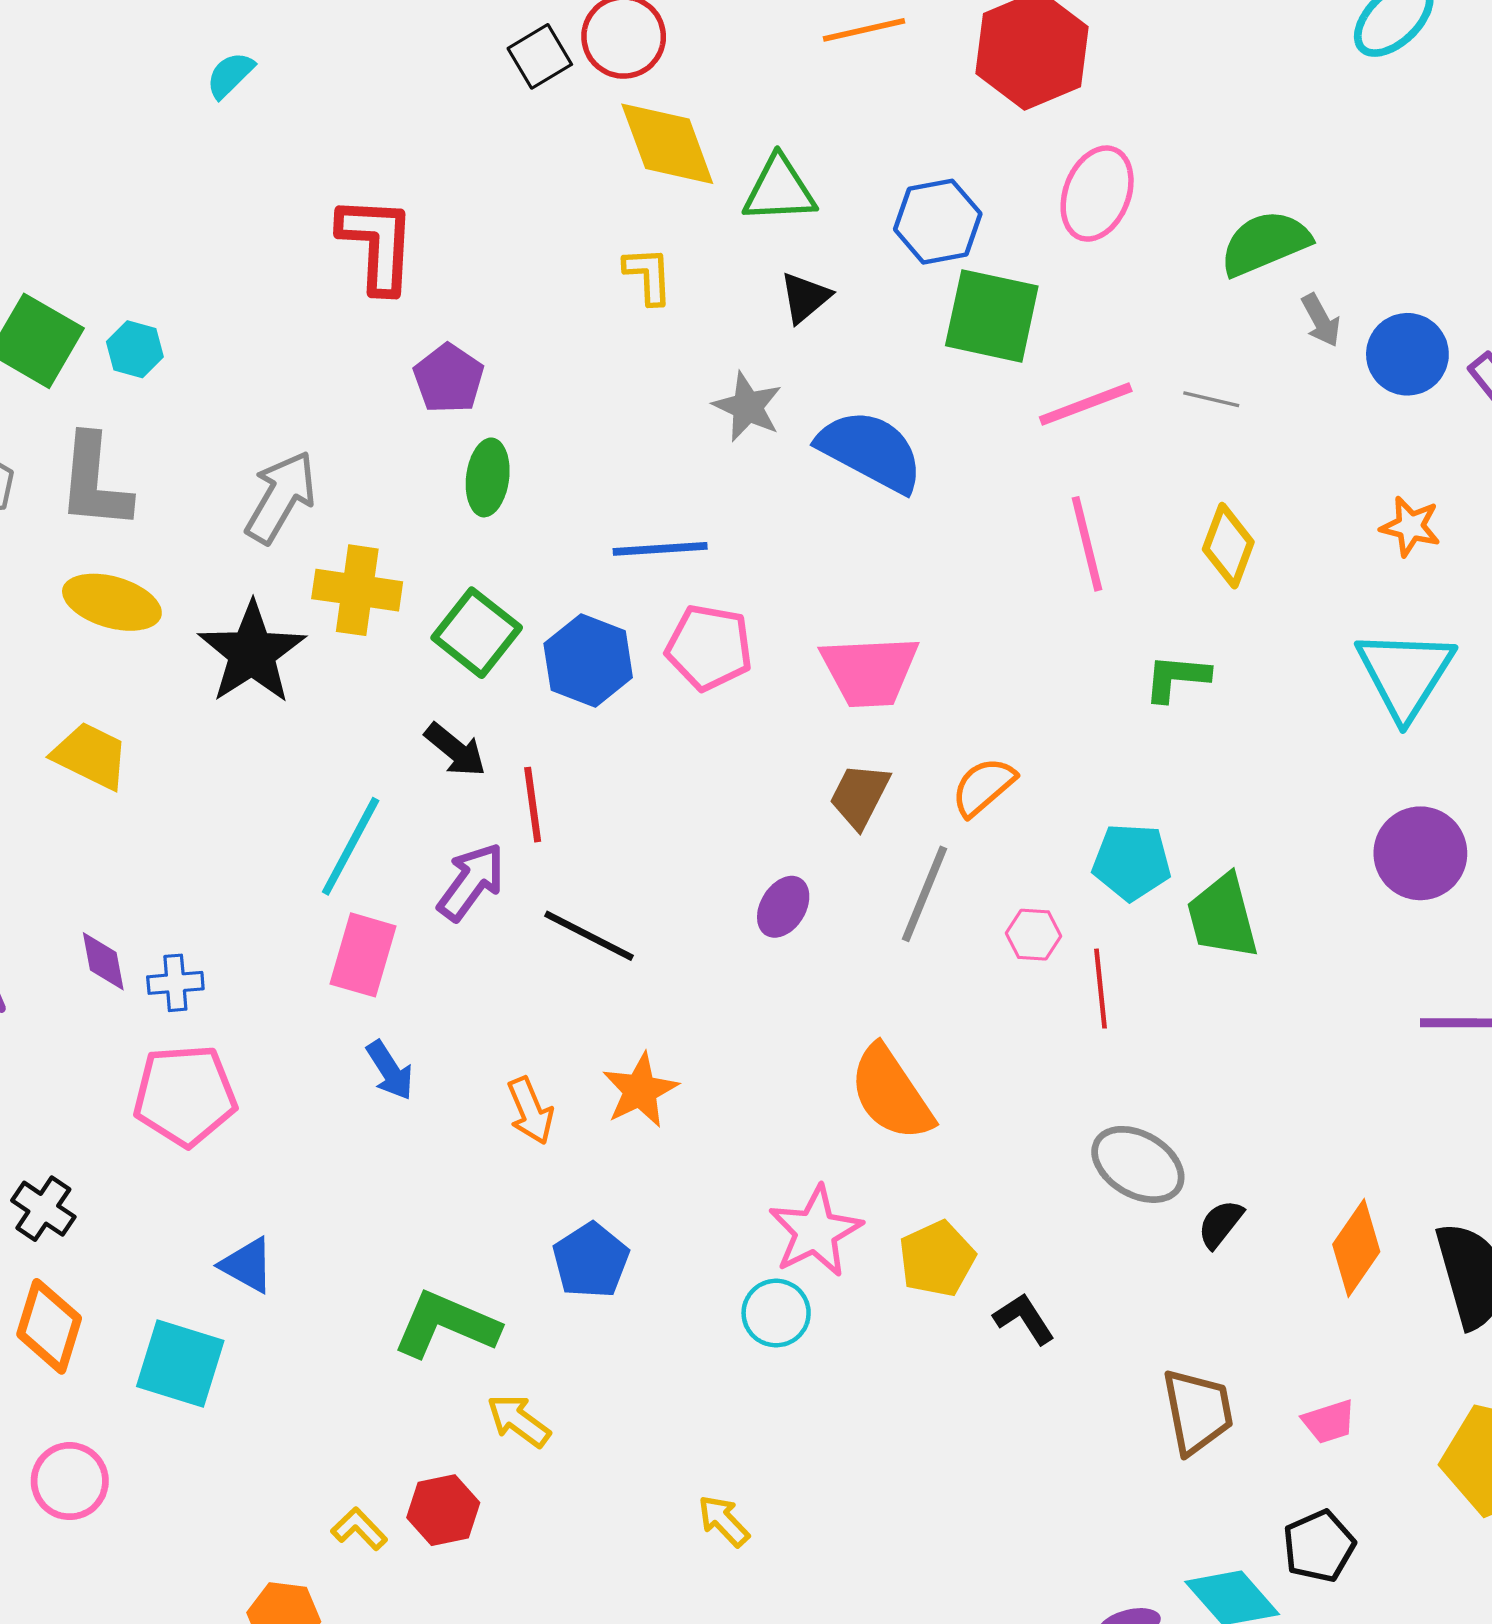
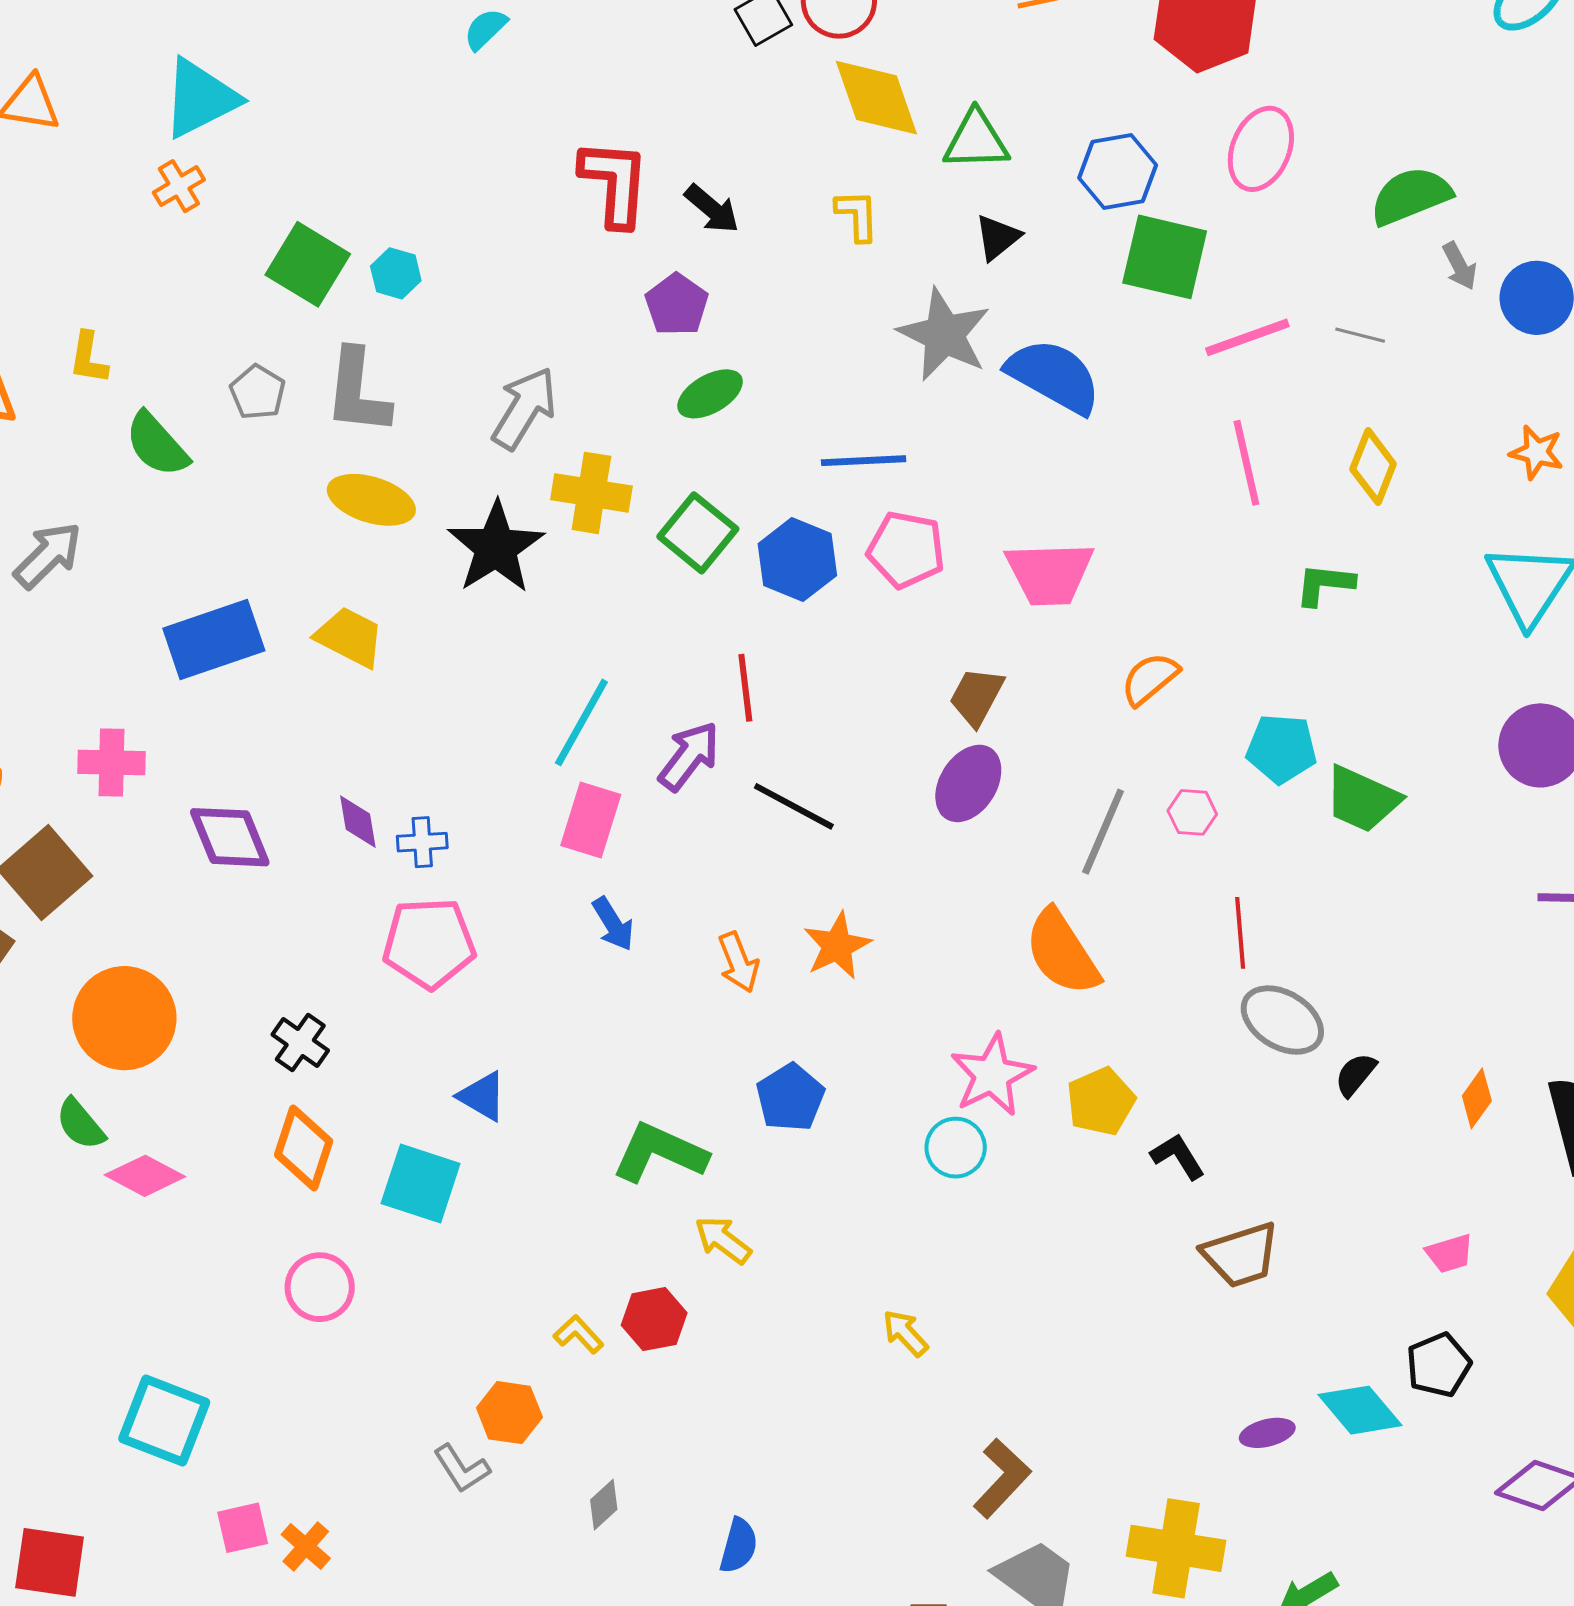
gray star: (748, 407) -> (944, 335), size x1.5
green ellipse: (488, 477) -> (710, 394), turned 52
black arrow: (455, 750) -> (712, 209), moved
brown trapezoid: (860, 796) -> (977, 697), moved
gray line: (924, 894) -> (1103, 832), moved
purple ellipse: (783, 907) -> (968, 783), size x1.4
green trapezoid: (1223, 917) -> (1362, 799), turned -52
red line: (1101, 989) -> (1240, 933), moved
orange diamond: (1356, 1248) -> (1477, 1098), size x0.7
brown trapezoid: (1198, 1411) -> (1241, 1255), moved, turned 82

